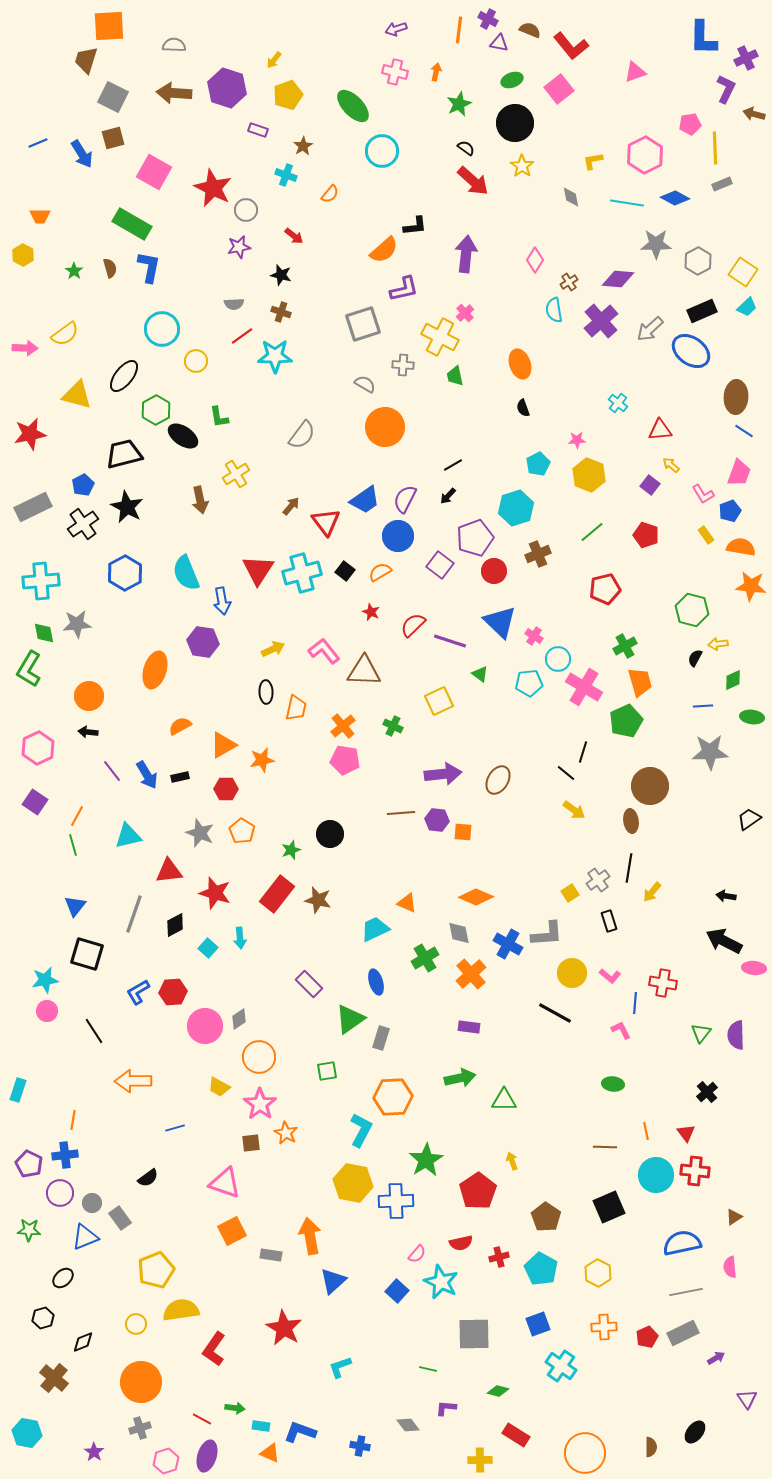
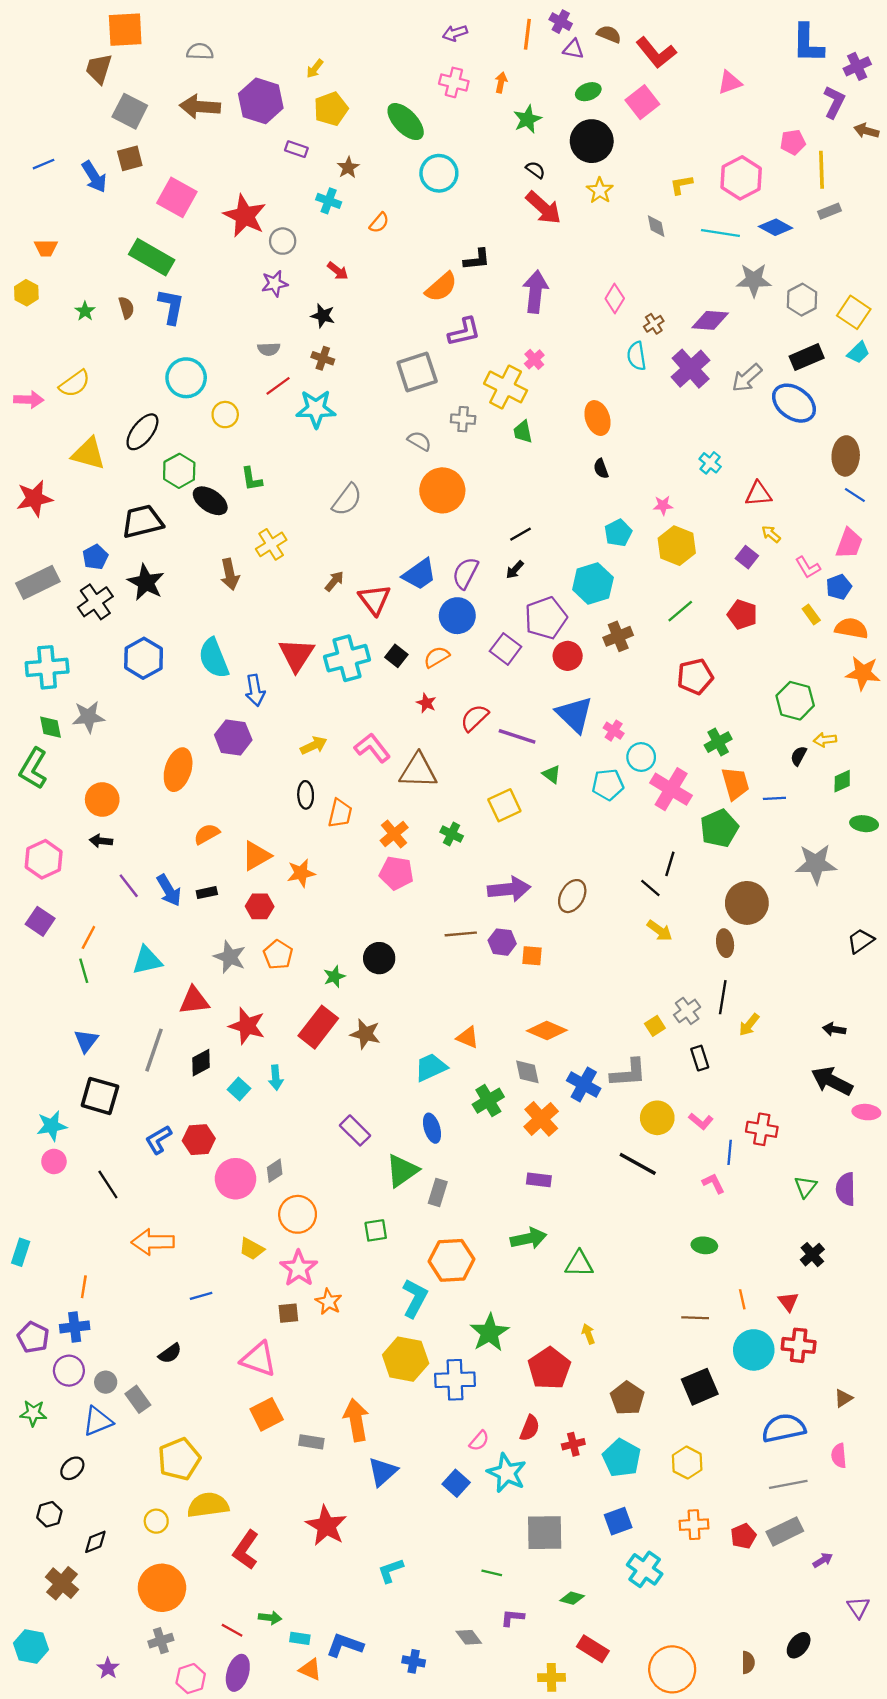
blue line: (703, 706) -> (774, 798), moved
red semicircle: (461, 1243) -> (530, 1428), turned -55

